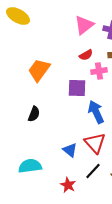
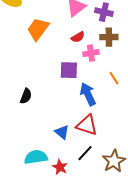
orange trapezoid: (39, 70) -> (38, 29), moved
red triangle: (95, 143) -> (87, 125), turned -30
cyan semicircle: (30, 166) -> (36, 157), moved

